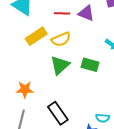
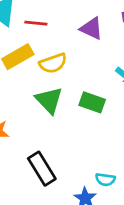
red line: (62, 13) -> (36, 23), moved
green triangle: (60, 65) -> (49, 100), turned -35

